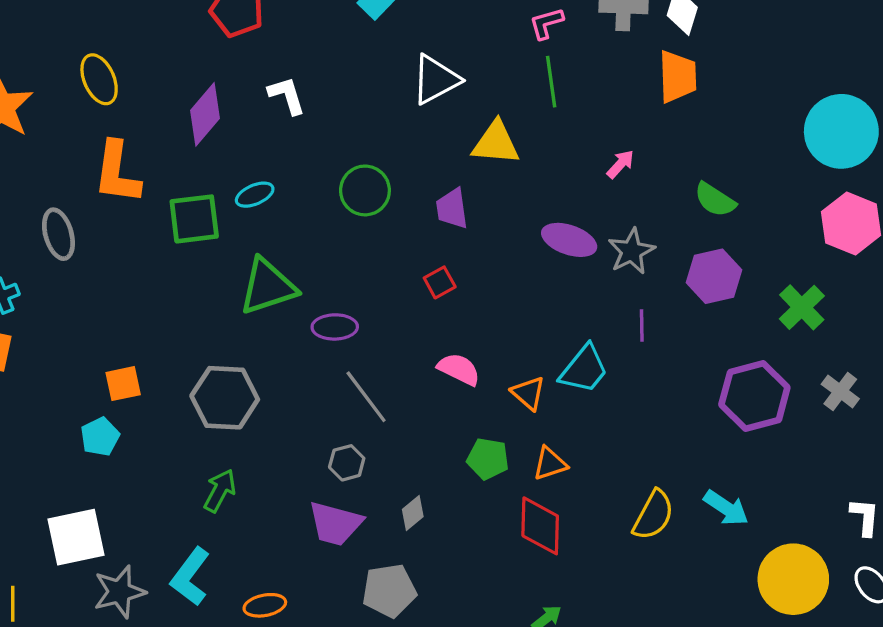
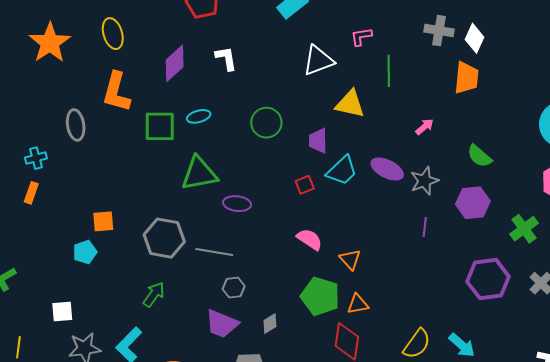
pink L-shape: (546, 23) -> (361, 37), moved
cyan trapezoid: (584, 369) -> (342, 171), moved
gray line: (366, 397) -> (214, 252), moved, turned -51
green pentagon: (488, 459) -> (320, 296), size x1.5
white square: (76, 537) -> (62, 312), size x0.6

